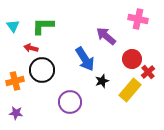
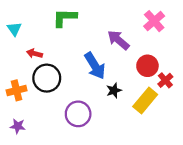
pink cross: (138, 19) -> (154, 21), turned 36
green L-shape: (43, 26) -> (65, 18), moved

